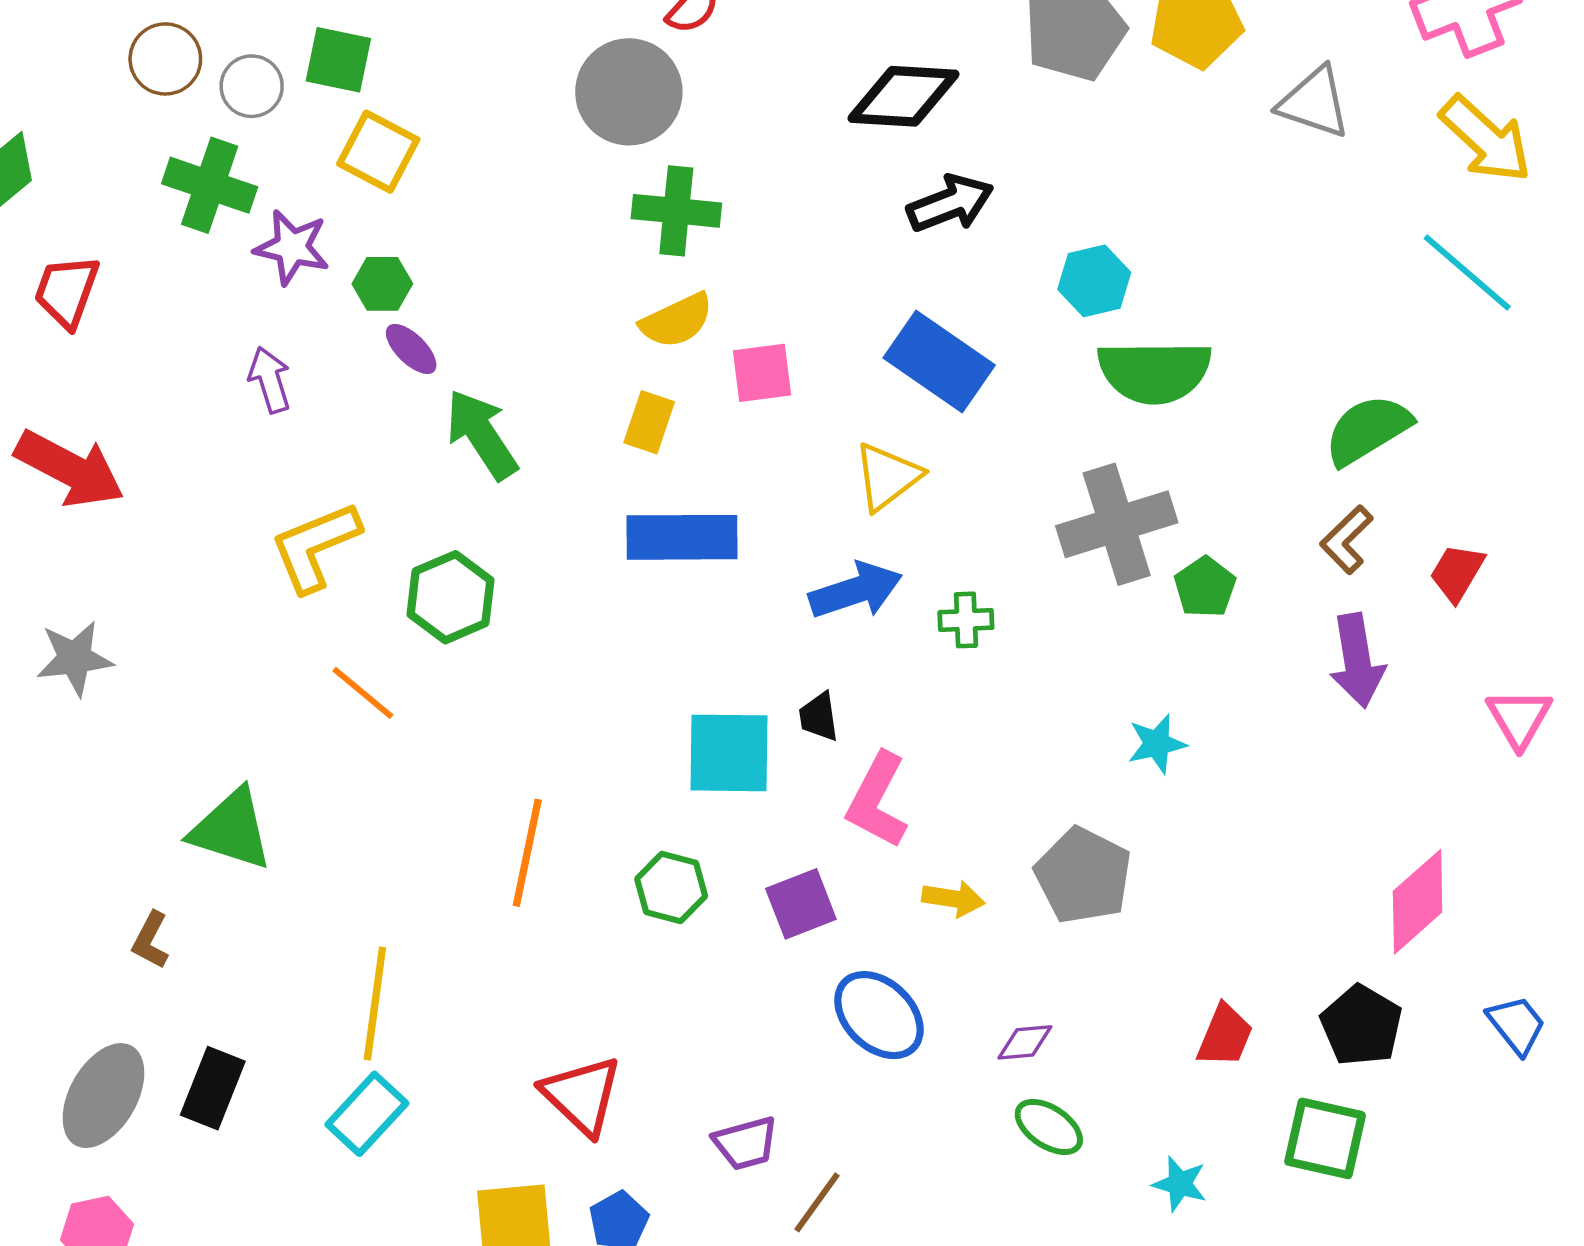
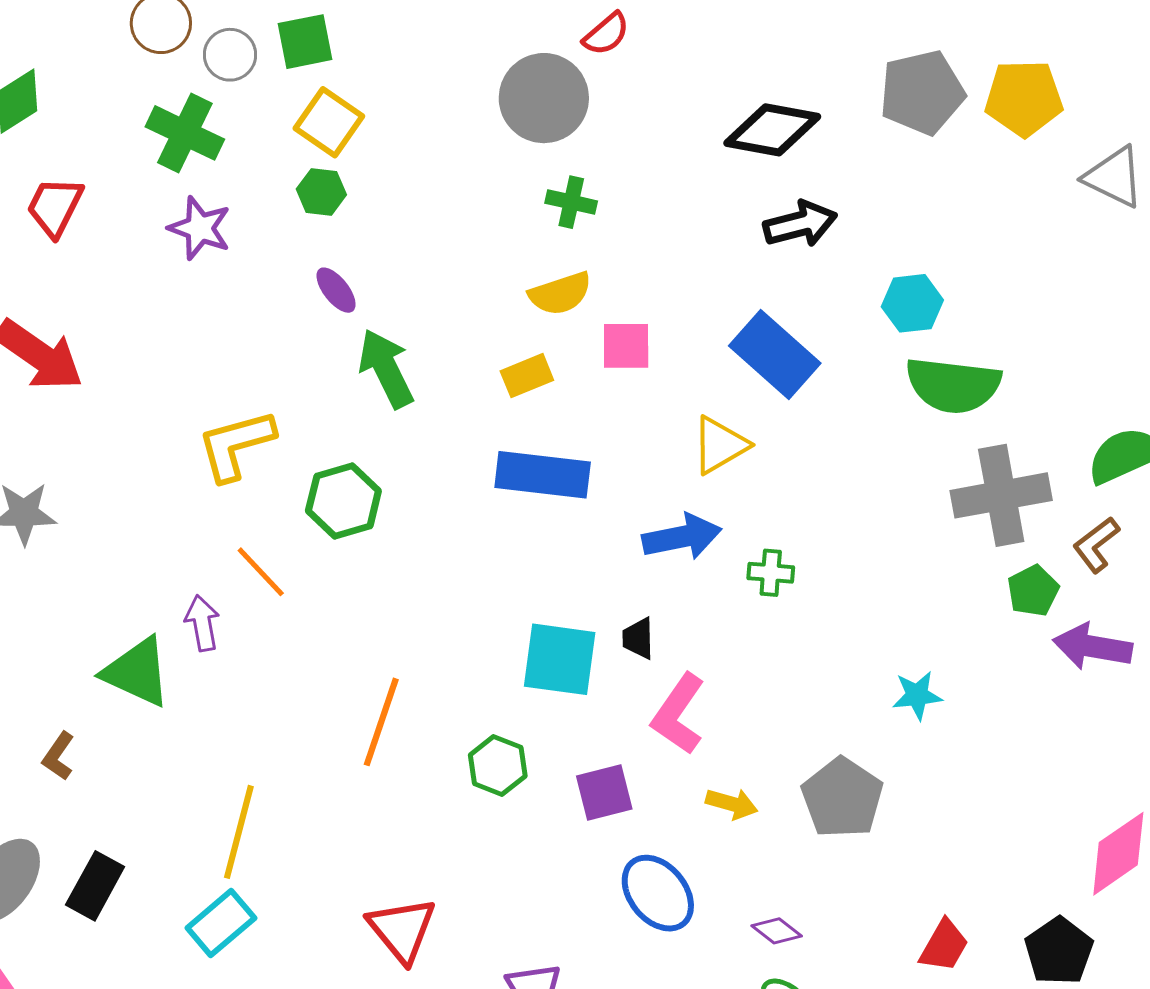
green square: (338, 60) -> (305, 42), turned -30
green cross: (676, 211) -> (571, 202), size x0.7
purple star: (292, 247) -> (200, 228), moved
green hexagon: (382, 284) -> (321, 192), moved
purple arrow: (270, 380) -> (202, 623), moved
yellow rectangle: (649, 422) -> (527, 376), turned 42
gray cross: (1117, 524) -> (1001, 495), moved
green pentagon: (1205, 587) -> (1033, 591), moved
purple arrow: (1357, 661) -> (1093, 647), turned 102
purple diamond: (1025, 1042) -> (777, 931), turned 36

